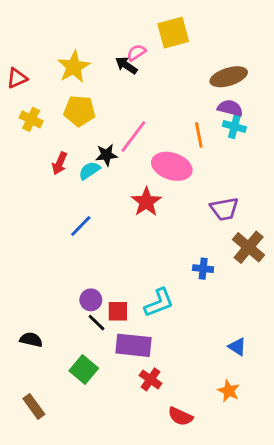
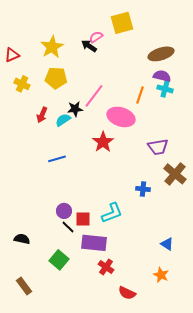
orange line: (199, 135) -> (140, 95), turned 30
blue line: (81, 226) -> (57, 159), turned 30

